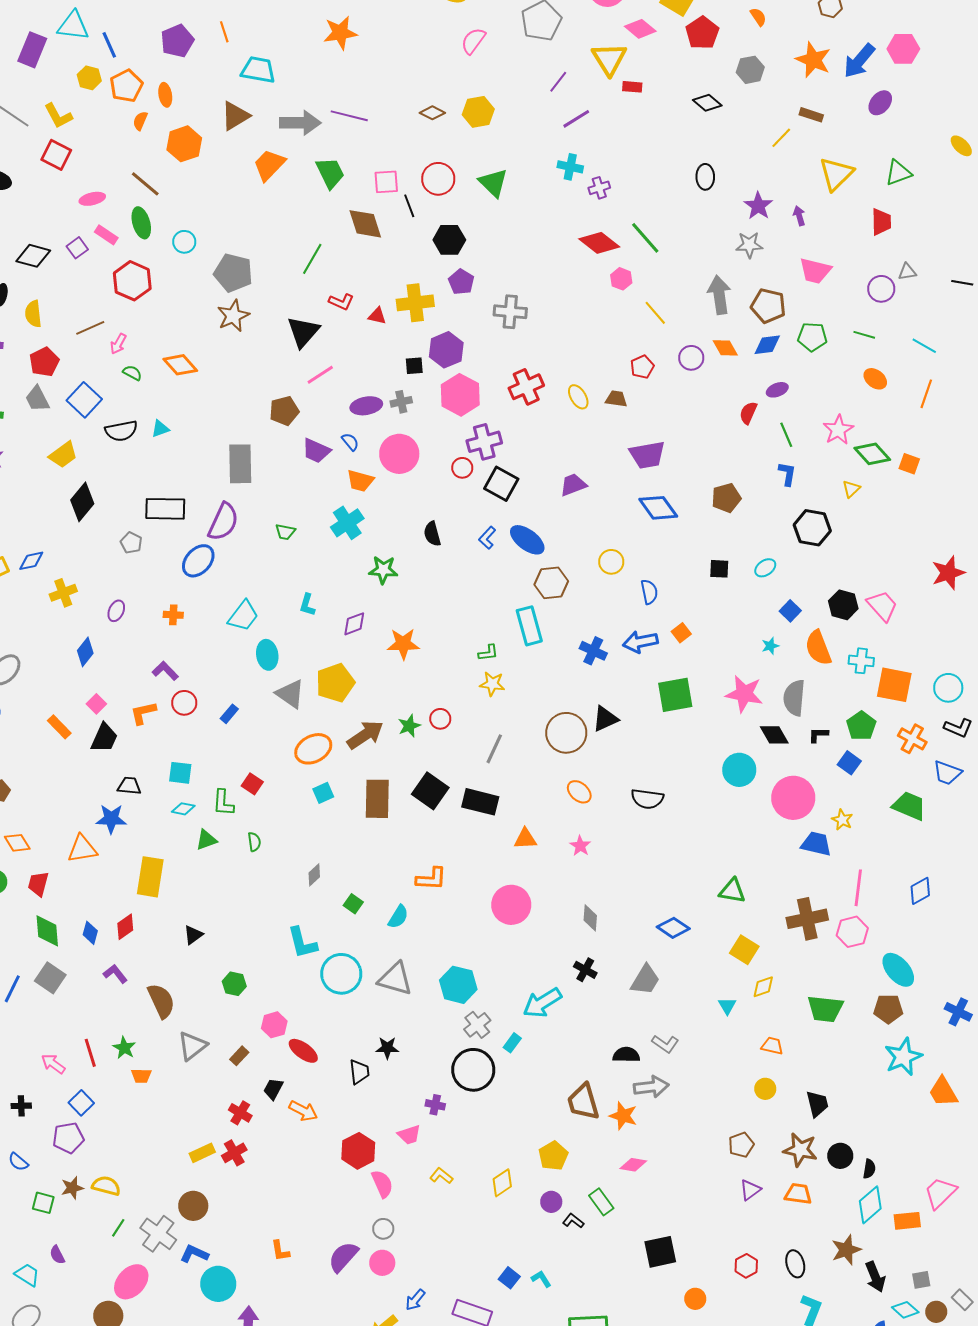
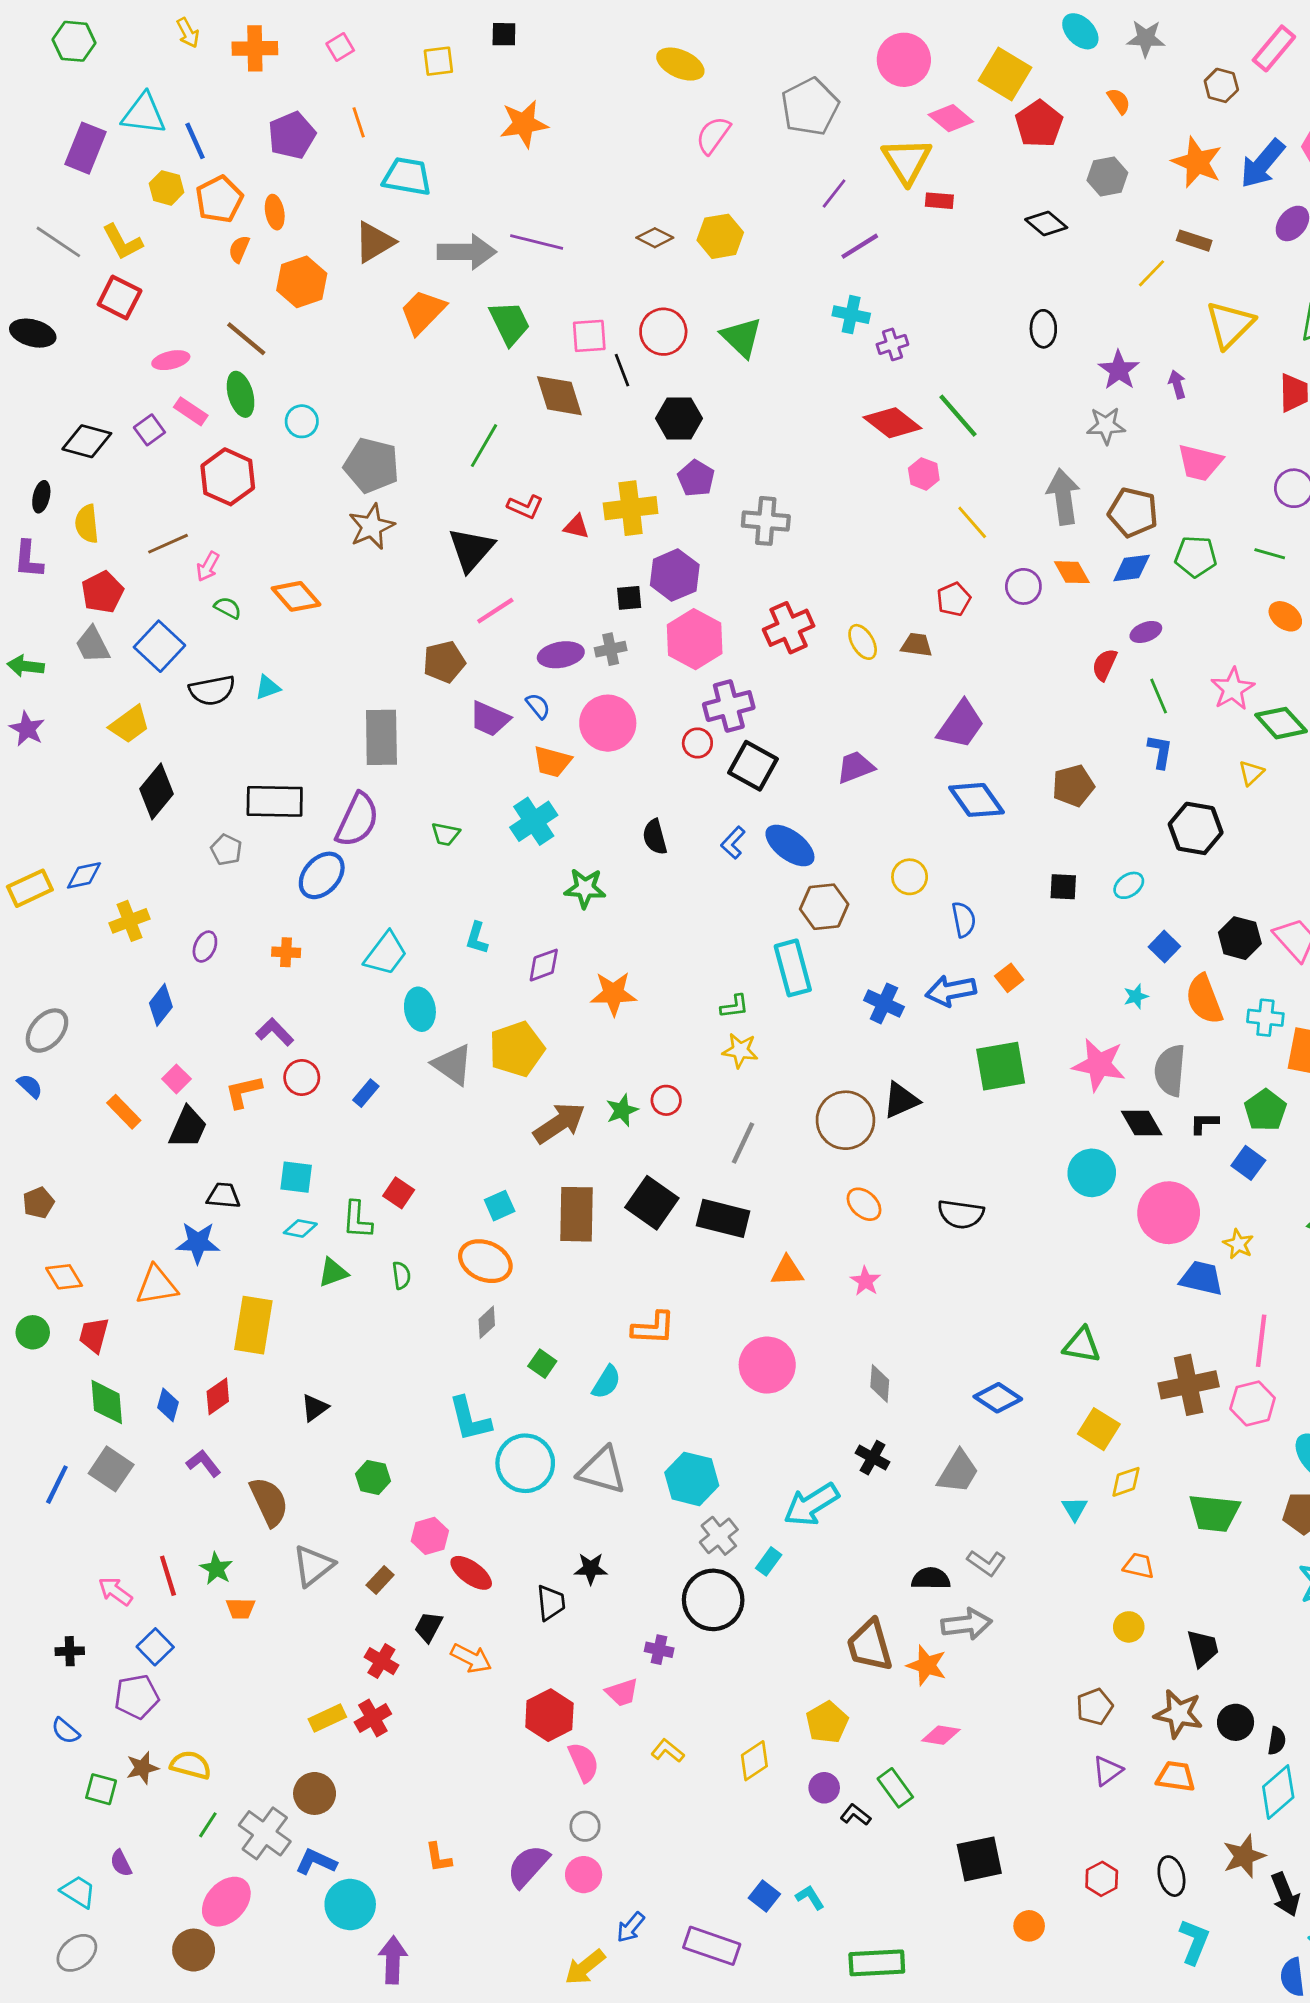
purple trapezoid: (647, 455) -> (961, 725), turned -45
orange ellipse: (313, 749) -> (485, 1261), moved, turned 51

